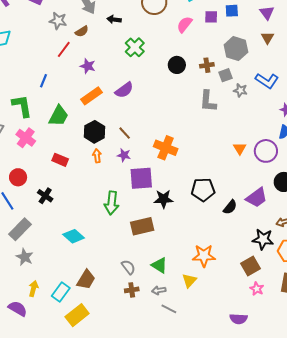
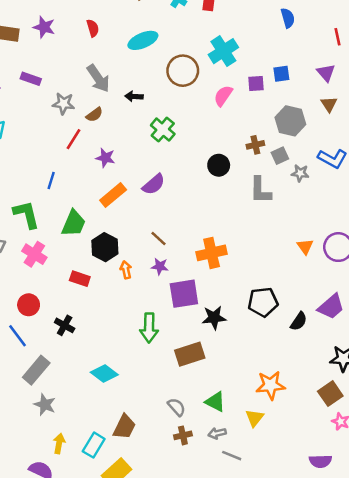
black circle: (177, 65) -> (219, 165), moved
black hexagon: (95, 132) -> (105, 247), moved
orange cross: (166, 148) -> (212, 253), turned -30

